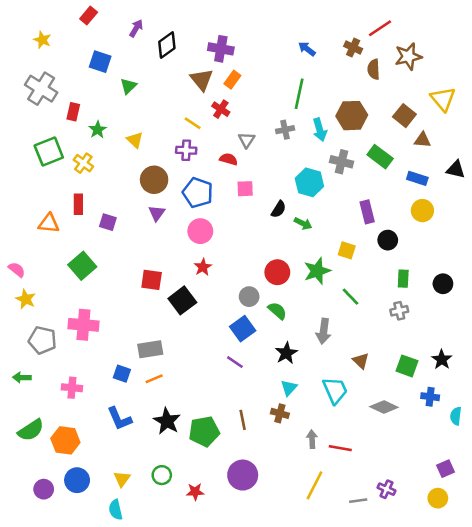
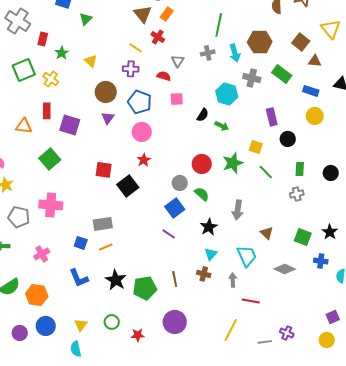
purple square: (108, 222) -> (70, 125), size x1.5
green line: (351, 297) -> (266, 172), moved
pink cross: (72, 388) -> (42, 254), turned -35
gray arrow: (312, 439) -> (233, 280), moved

